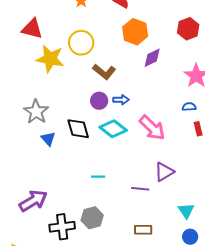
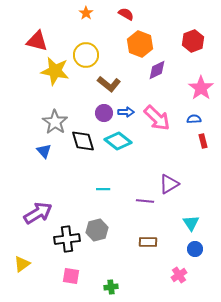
gray star: (36, 112) -> (55, 122), moved
pink arrow: (152, 128) -> (157, 118), moved
blue triangle: (48, 139) -> (44, 151), moved

